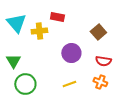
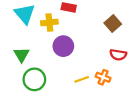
purple circle: (71, 53) -> (63, 46), moved
orange cross: (100, 82) -> (103, 77), moved

